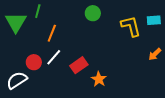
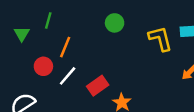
green triangle: (16, 22) -> (22, 34), size x0.6
red circle: (34, 62) -> (43, 66), moved

